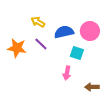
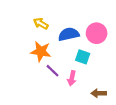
purple line: (41, 44) -> (53, 71), moved
orange star: (17, 48) -> (41, 51), moved

